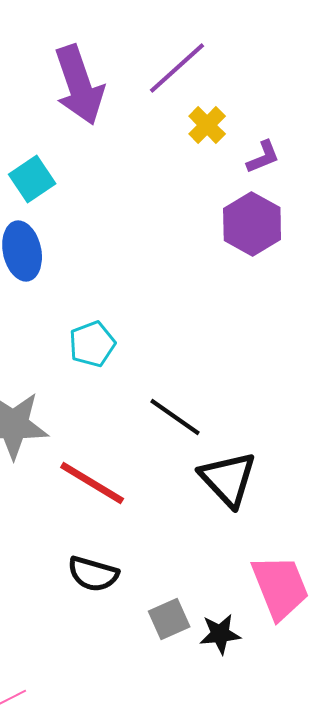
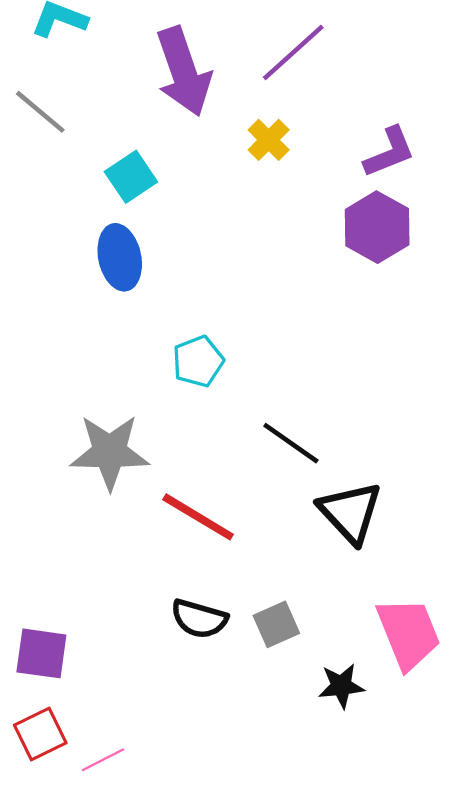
yellow cross: (207, 125) -> (269, 140), moved
purple L-shape: (263, 157) -> (389, 152), size x1.4
gray square: (169, 619) -> (276, 624), moved

